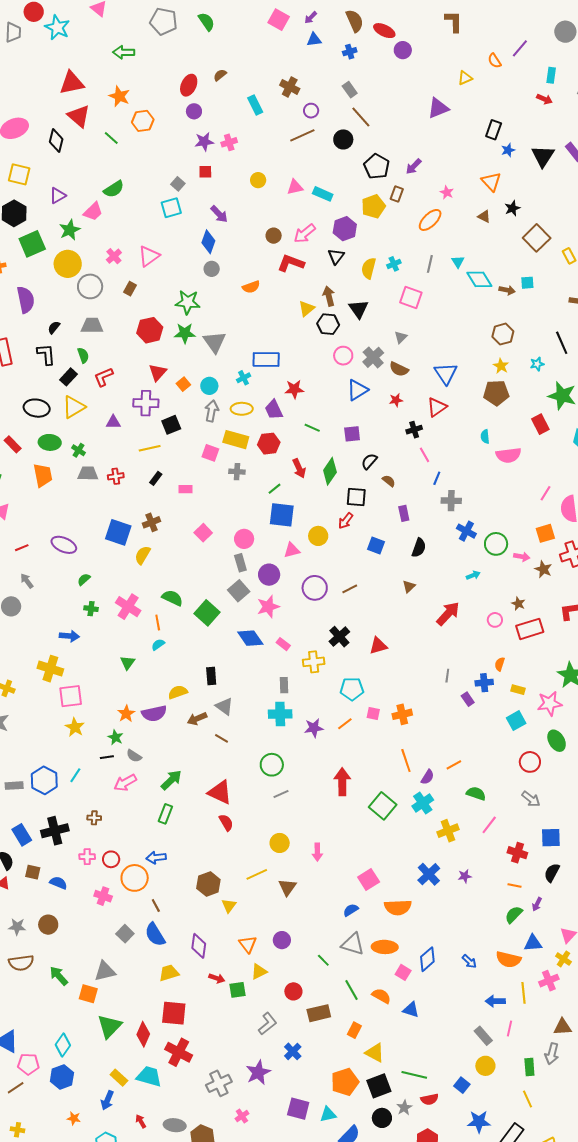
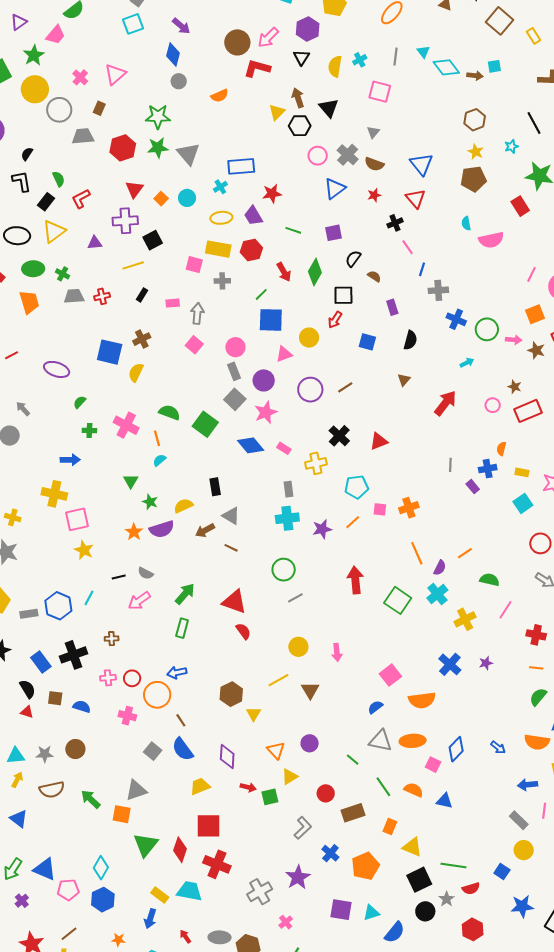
brown circle: (274, 236) -> (237, 42), size x1.6
gray trapezoid: (92, 326) -> (83, 136), moved
red triangle: (437, 407) -> (416, 199), turned -30
gray arrow: (212, 411) -> (197, 314), moved
red line: (22, 548) -> (12, 355), moved
green star: (115, 737) -> (150, 502), moved
orange pentagon: (345, 1082) -> (365, 866), moved
brown line: (16, 1088) -> (69, 934), moved

